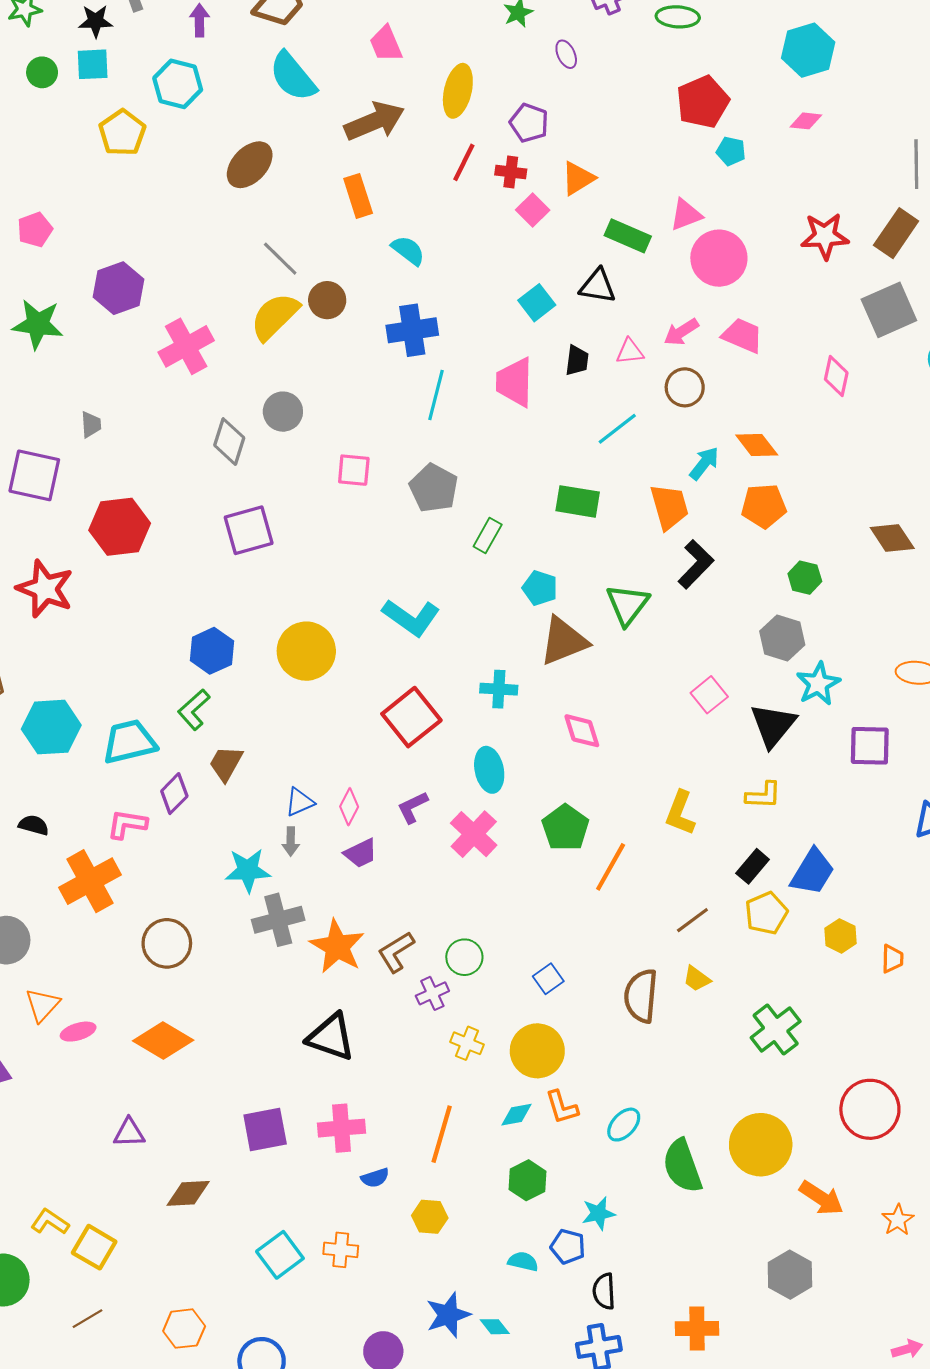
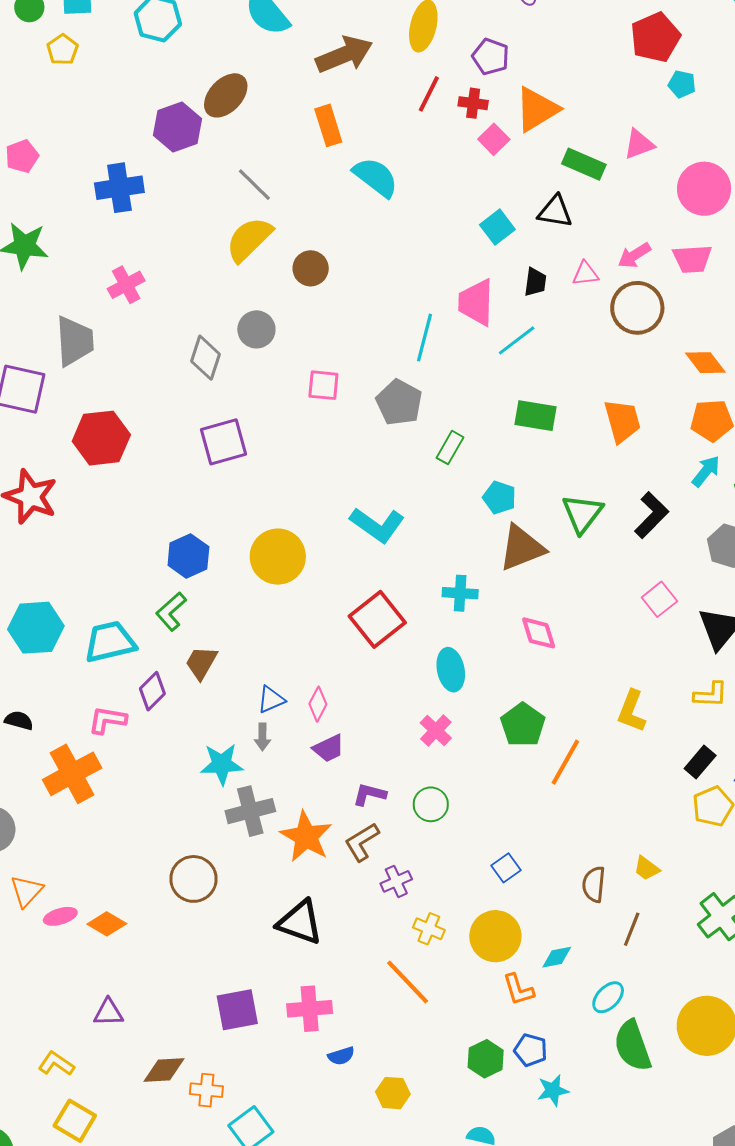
yellow pentagon: (122, 133) -> (62, 50), moved, size x0.7
orange triangle: (578, 178) -> (537, 109), size x1.4
cyan semicircle: (408, 250) -> (376, 177), size x1.4
pink circle: (719, 258) -> (704, 189), moved
purple hexagon: (118, 288) -> (178, 127), moved
brown circle: (327, 300) -> (311, 268), moved
blue cross: (412, 330) -> (119, 188), moved
pink trapezoid: (742, 335) -> (692, 259), turned 153
pink cross: (186, 346) -> (126, 285), moved, size x0.7
brown circle: (685, 387) -> (637, 308), size x1.4
cyan line: (436, 395) -> (424, 338), moved
gray trapezoid: (91, 424) -> (75, 341), size x2.0
cyan line: (617, 429) -> (517, 340), moved
cyan arrow: (704, 463) -> (706, 471), moved
black L-shape: (696, 564) -> (651, 515), moved
purple L-shape: (413, 807) -> (369, 794), moved, turned 40
pink cross: (474, 834) -> (436, 730), size x0.7
brown line: (692, 920) -> (632, 929), moved, turned -32
brown circle: (167, 943) -> (194, 879), moved
green circle: (464, 957) -> (431, 804), moved
brown semicircle: (641, 996) -> (594, 884), size x0.7
orange diamond: (163, 1041) -> (107, 924), moved, size x0.7
cyan diamond: (517, 1115) -> (557, 957), moved
cyan ellipse: (624, 1125) -> (608, 997), moved
orange line: (442, 1134) -> (408, 982), moved, turned -60
yellow L-shape: (50, 1222) -> (56, 1064), moved
blue pentagon: (568, 1247) -> (531, 1050), moved
orange cross: (341, 1250) -> (206, 1090), moved

